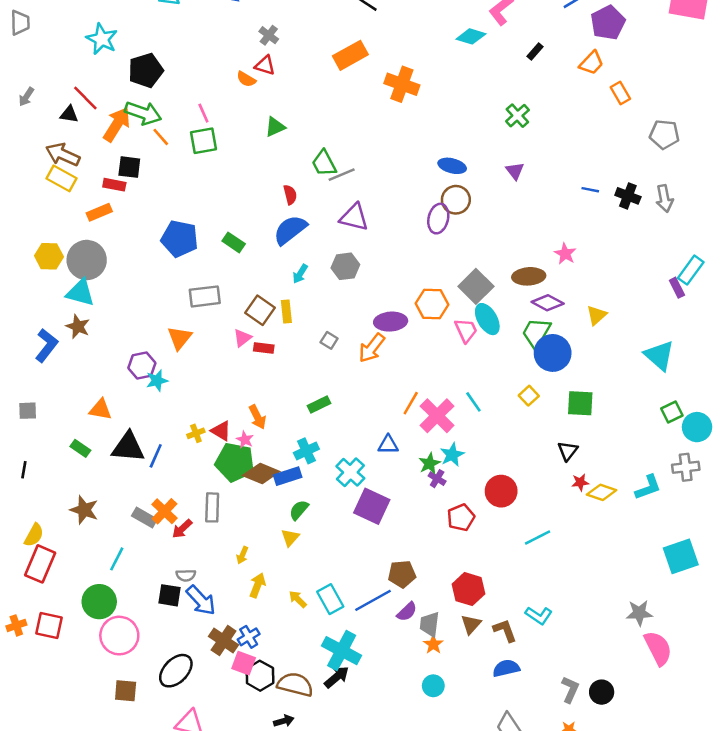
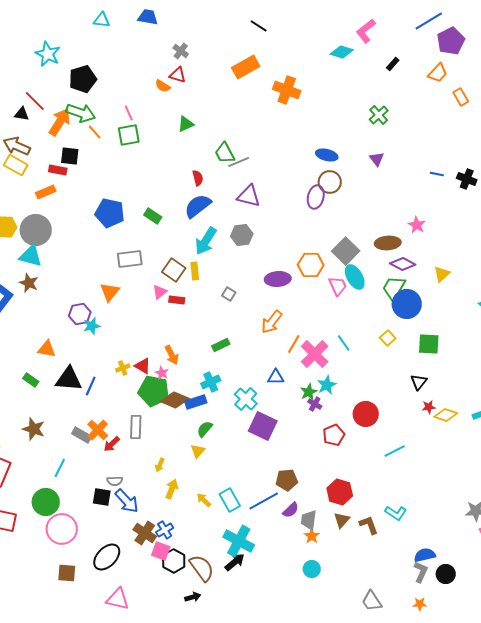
cyan arrow: (300, 274) -> (206, 241), size x1.8
orange arrow: (372, 348) -> (272, 322), moved
blue semicircle: (506, 668) -> (425, 555), moved
brown semicircle: (295, 685) -> (202, 568), turned 40

